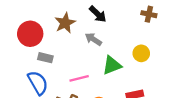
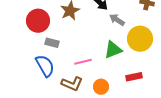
gray arrow: (93, 39) -> (117, 20), moved
yellow circle: (141, 53) -> (140, 39), size x1.6

